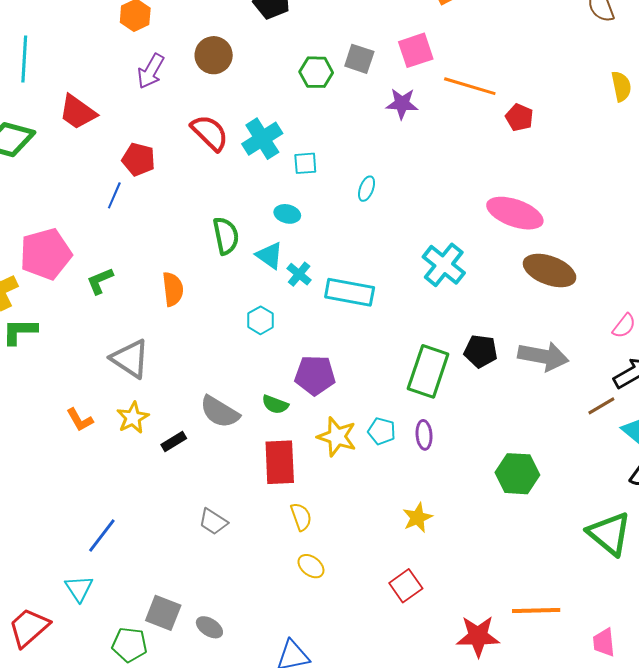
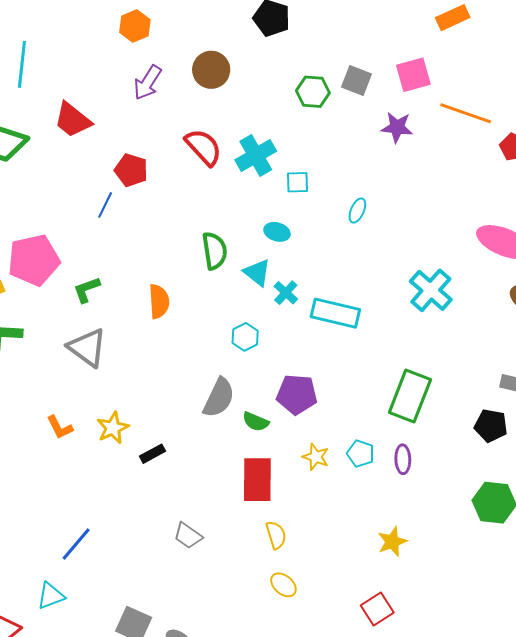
black pentagon: (481, 351) -> (491, 426), moved
gray triangle: (130, 359) -> (87, 348), moved
gray semicircle: (220, 412) -> (219, 398), moved, turned -99
yellow star: (337, 437) -> (316, 457), size x0.7
cyan triangle: (79, 588) -> (51, 596), turned 40

